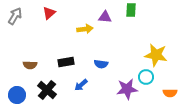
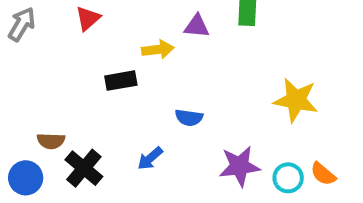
black rectangle: (66, 62) -> (121, 81), moved
brown semicircle: (30, 65) -> (51, 141), moved
cyan circle: (146, 77) -> (288, 178), moved
orange semicircle: (170, 93) -> (323, 174), turned 40

